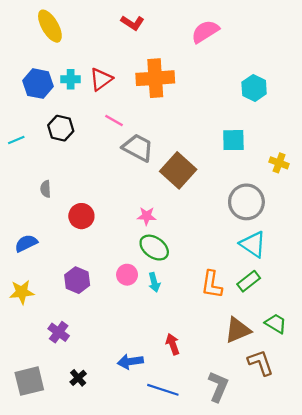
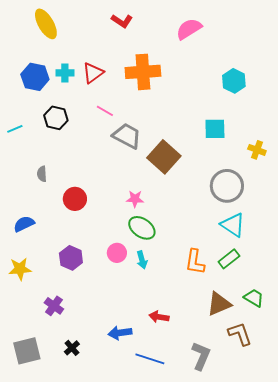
red arrow: (173, 344) -> (159, 317), turned -60

